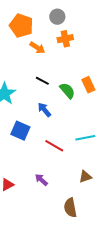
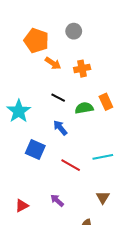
orange cross: (65, 39) -> (82, 69), moved
green semicircle: (67, 91) -> (84, 108), turned -60
brown triangle: (85, 177) -> (103, 197), turned -40

